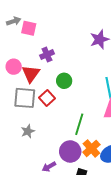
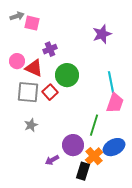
red triangle: (31, 74) -> (34, 68), turned -42
green circle: (64, 81) -> (67, 75), size x1.5
green line: (79, 124) -> (94, 125), moved
orange cross: (91, 148) -> (94, 156), moved

